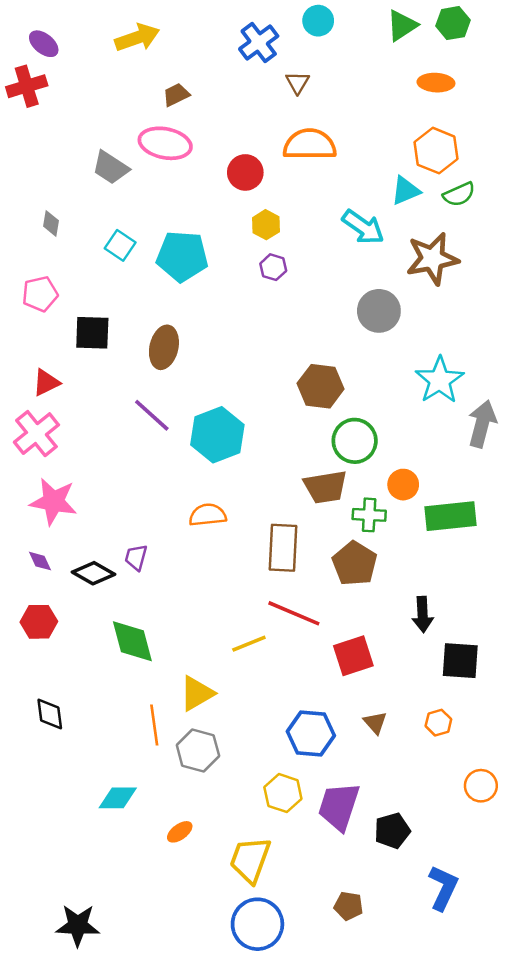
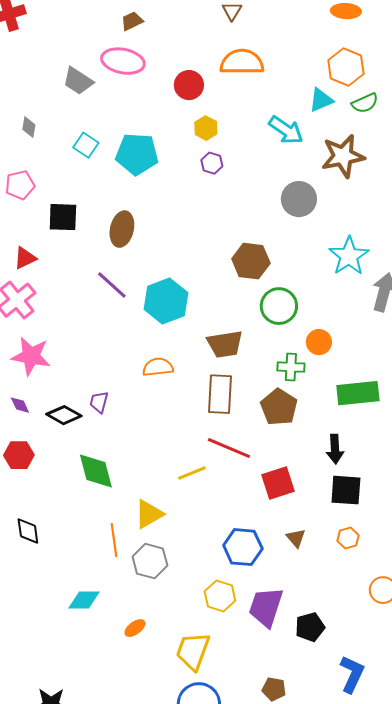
brown trapezoid: (325, 487) -> (225, 344), moved
green rectangle: (451, 516) -> (358, 393), moved
black square: (460, 661) -> (346, 490), moved

